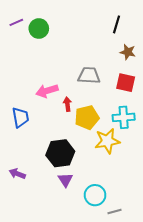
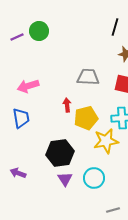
purple line: (16, 22) -> (17, 37), moved
pink arrow: (47, 91) -> (28, 86), moved
cyan circle: (95, 195) -> (94, 178), moved

